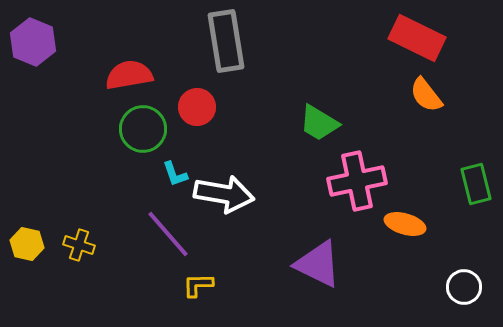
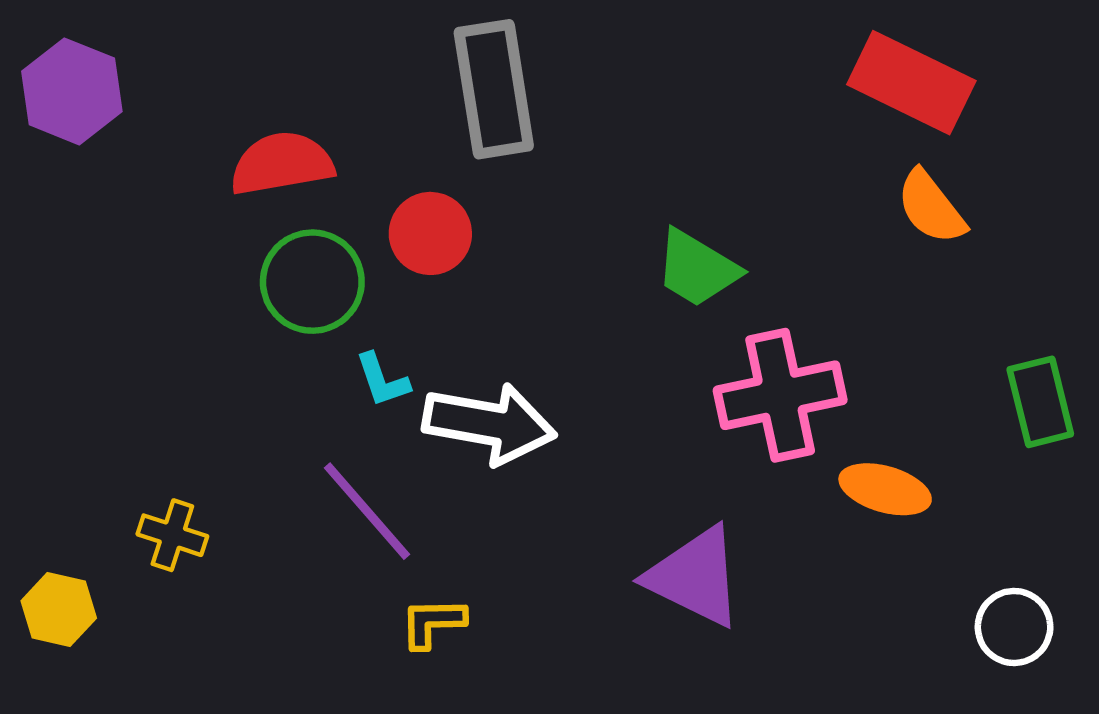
yellow hexagon: (27, 244) -> (59, 609), moved

